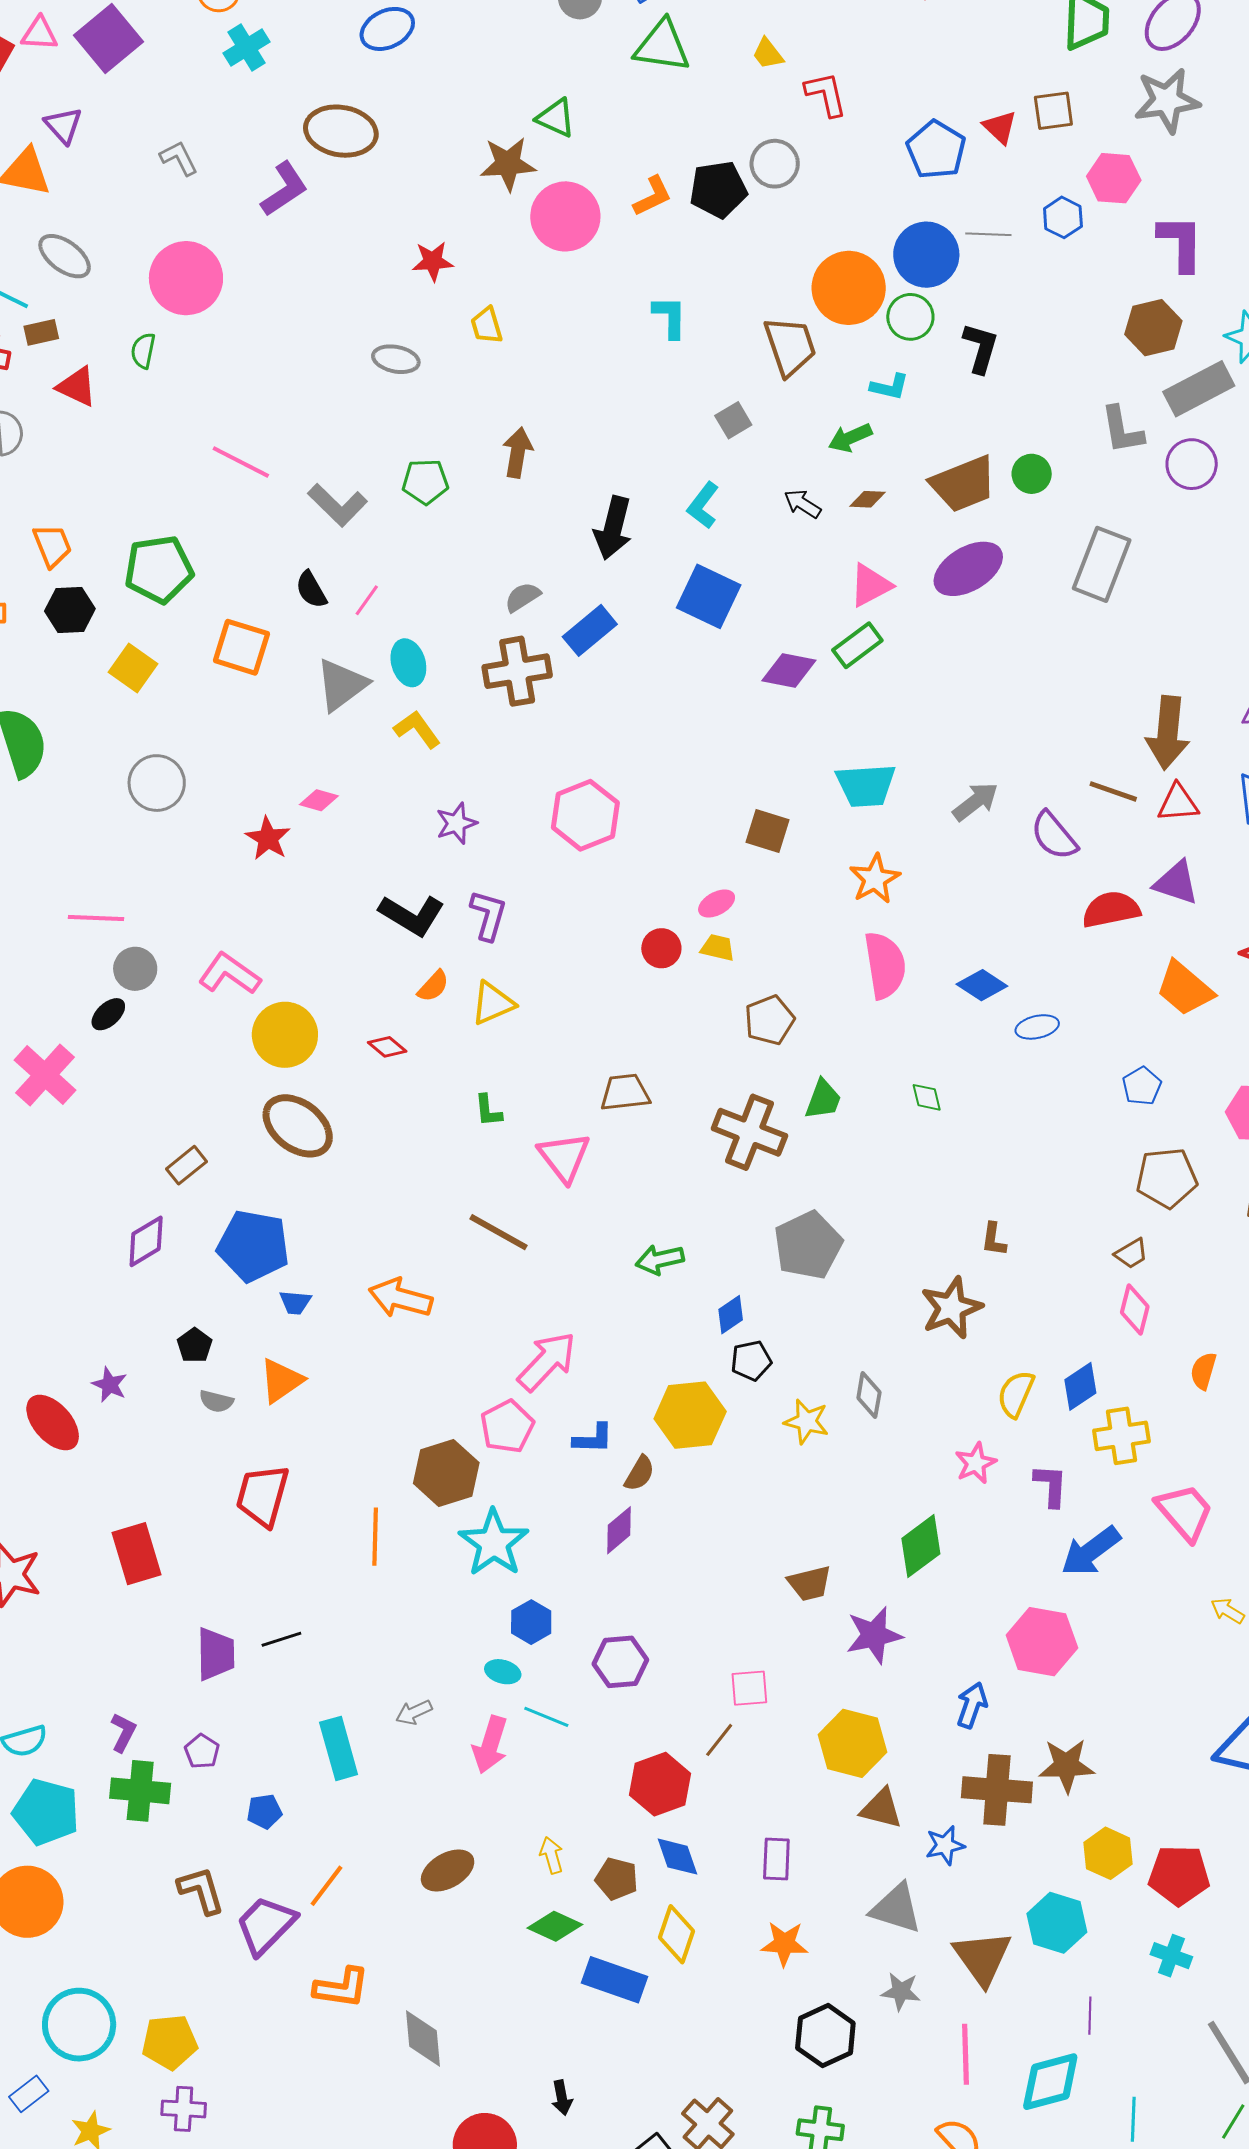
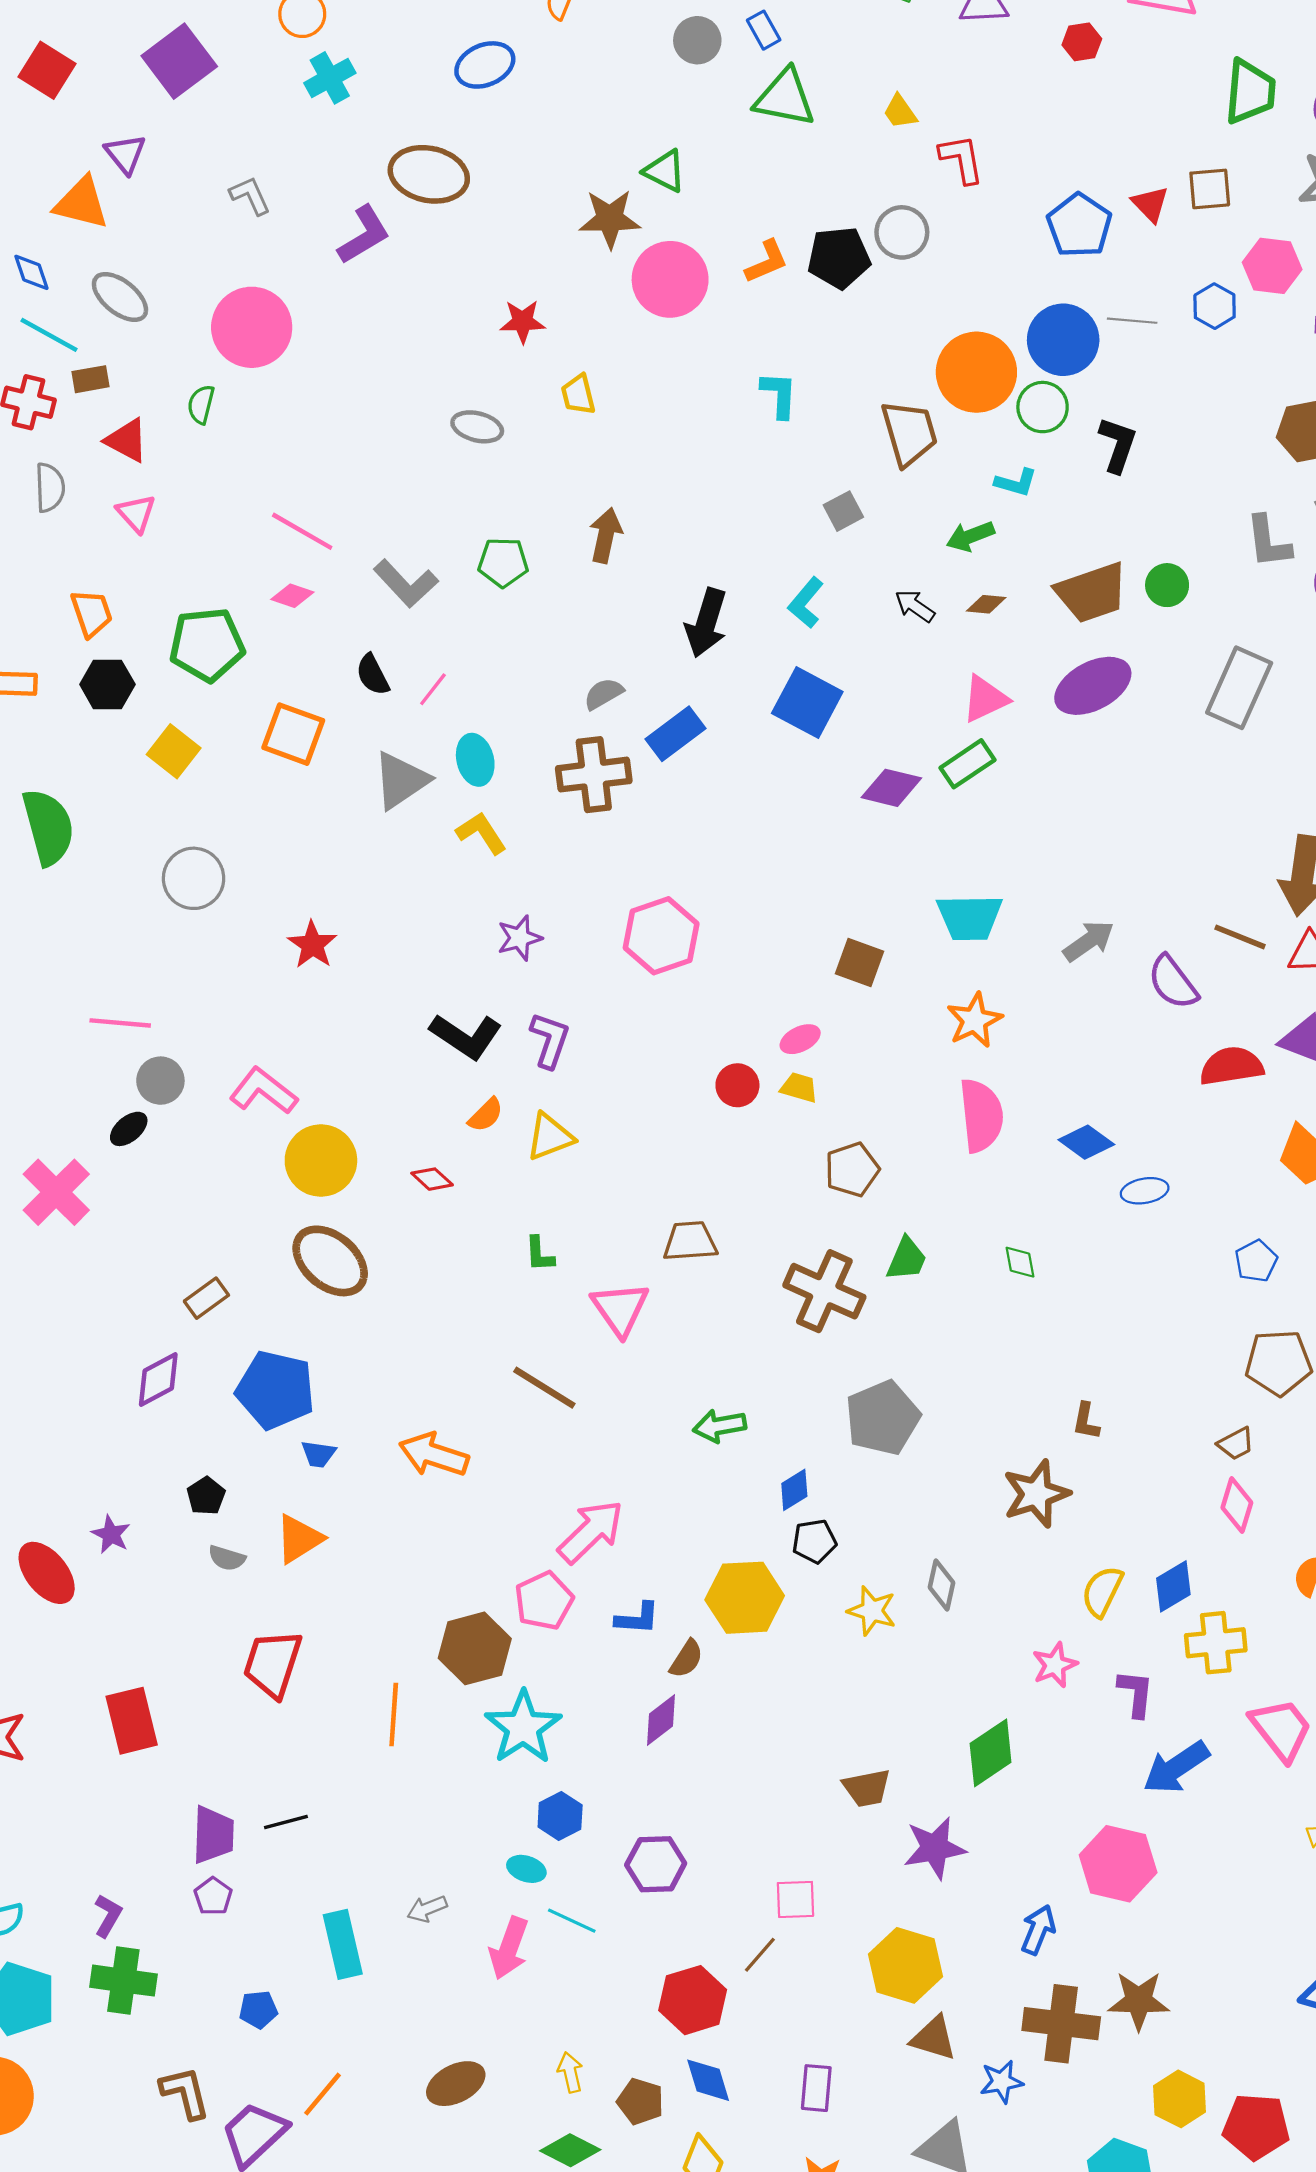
pink triangle: (39, 34) -> (136, 513), moved, turned 42
pink diamond: (319, 800) -> (292, 596), moved
purple pentagon: (202, 1751) -> (213, 1896), moved

